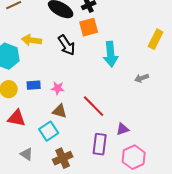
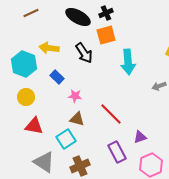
blue rectangle: (34, 85) -> (57, 77), moved, turned 48
purple rectangle: (100, 144) -> (117, 152), turned -35
gray triangle: (27, 154) -> (44, 162), size x1.6

